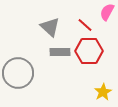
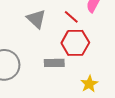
gray rectangle: (60, 52) -> (54, 63), moved

